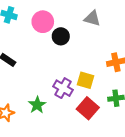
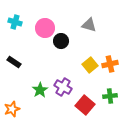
yellow square: (86, 80) -> (90, 65), moved, turned 35
green star: (37, 105) -> (40, 90), moved

